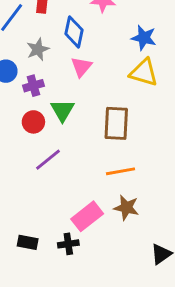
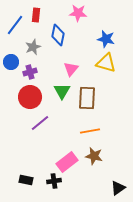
pink triangle: (81, 67) -> (71, 69), moved
green triangle: (62, 110) -> (62, 91), moved
red circle: (33, 122) -> (30, 97), size x1.5

